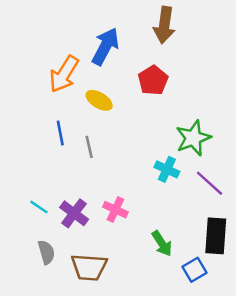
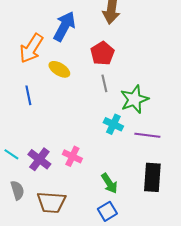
gray line: (89, 147) -> (104, 83), moved
purple line: (210, 183) -> (147, 135), turned -35
blue square: (194, 270) -> (107, 211), moved

